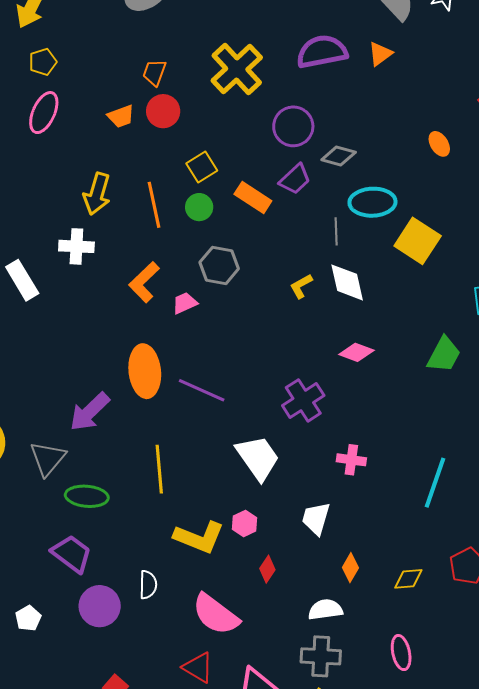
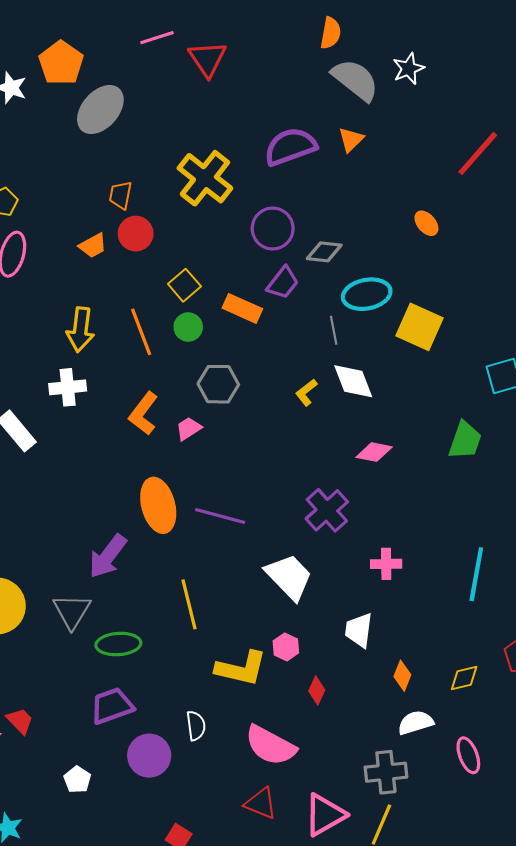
purple trapezoid: (72, 554) -> (112, 706), turned -48
white semicircle: (325, 610) -> (416, 723), moved

